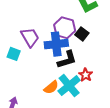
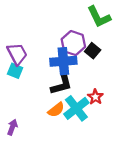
purple trapezoid: (30, 37) -> (17, 54), moved
black L-shape: (67, 60) -> (61, 85), moved

